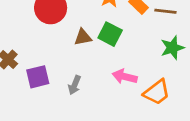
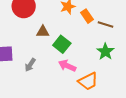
green square: (110, 34) -> (62, 44), moved
green star: (172, 48) -> (105, 52), turned -30

